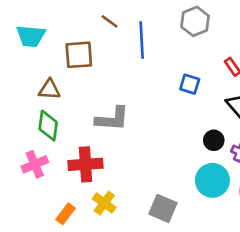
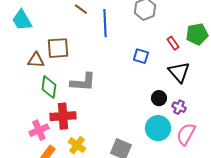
cyan trapezoid: (31, 36) -> (22, 20), turned 55
brown square: (79, 55) -> (58, 48), moved
green diamond: (48, 126) -> (49, 87), moved
pink cross: (35, 164) -> (39, 130), moved

